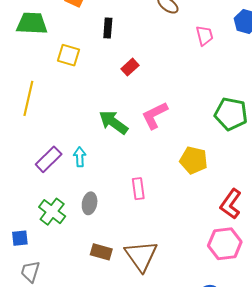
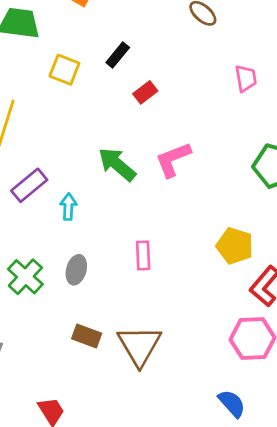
black rectangle: (108, 28) -> (118, 55), moved, turned 30
pink trapezoid: (205, 36) -> (246, 78), moved
purple rectangle: (49, 159) -> (29, 185), moved
yellow pentagon: (194, 160) -> (235, 246), moved

